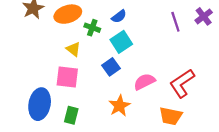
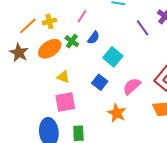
green cross: (92, 28) -> (72, 41), moved, turned 32
cyan square: (121, 42) -> (113, 57), moved

